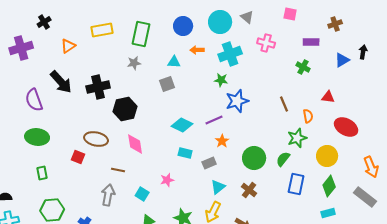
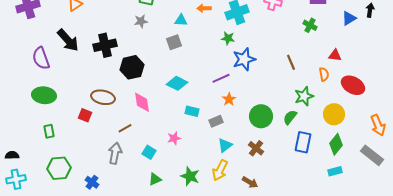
orange semicircle: (308, 116) -> (324, 74), moved
cyan diamond: (182, 125) -> (177, 83), moved
brown line: (118, 170) -> (125, 128), turned -40

